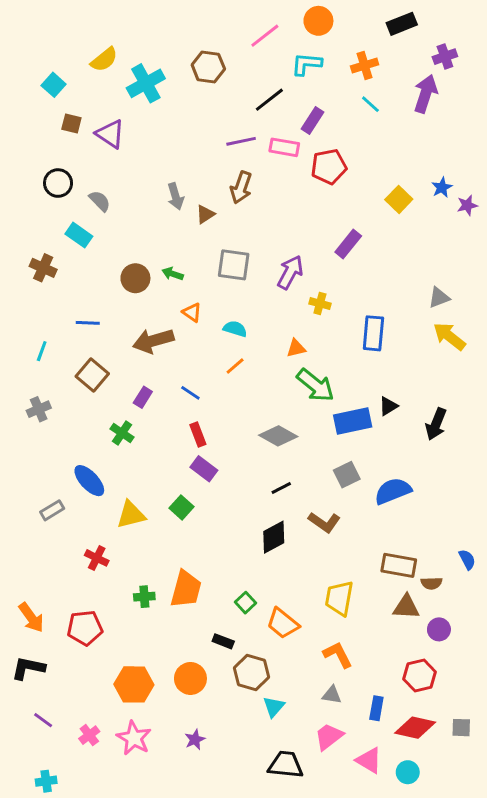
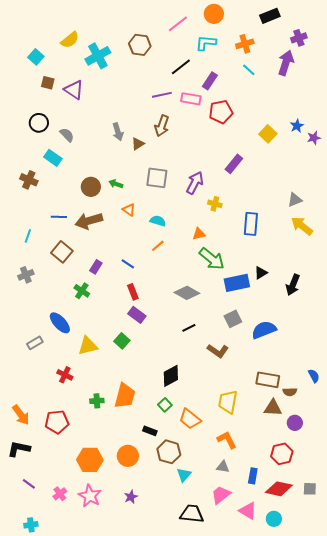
brown arrow: (153, 341) -> (89, 221), moved
black diamond: (274, 537) -> (171, 376), moved

